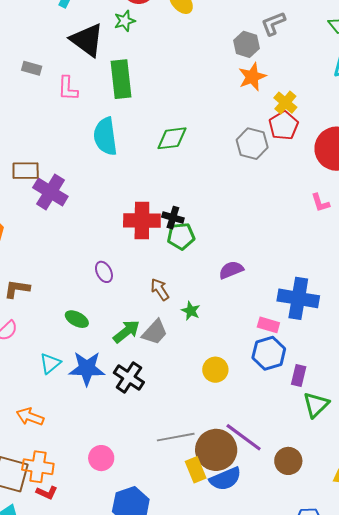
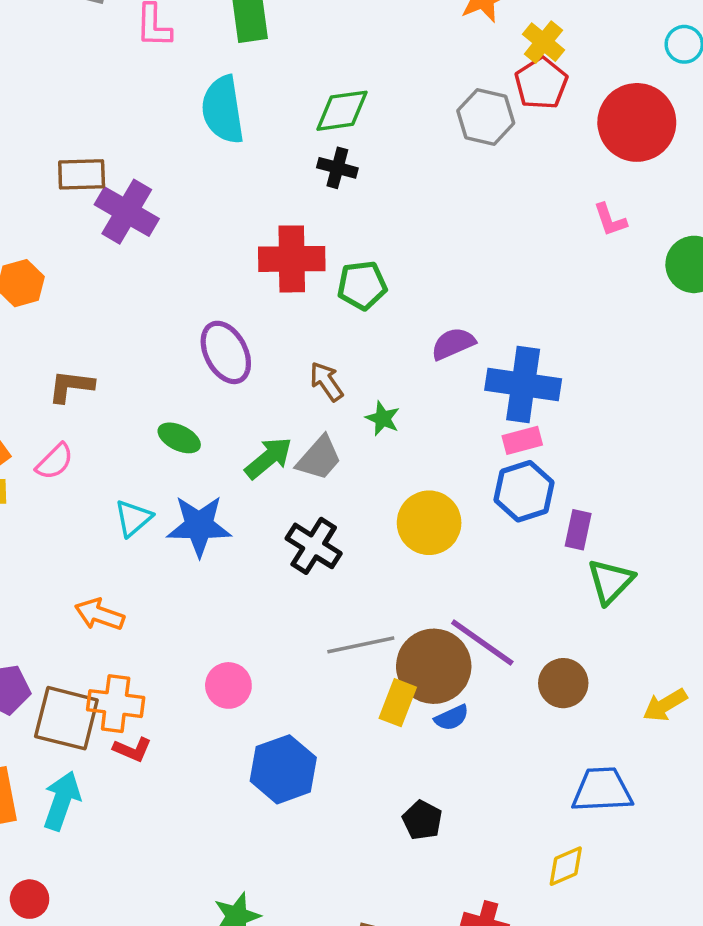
black cross: (173, 218) -> (337, 168), moved
purple ellipse: (104, 272) -> (226, 352), size x1.6
blue cross: (298, 298) -> (523, 384), moved
pink rectangle: (268, 325) -> (522, 440), turned -30
yellow circle: (215, 370) -> (429, 523), size x1.4
black cross: (129, 378) -> (314, 546), moved
yellow rectangle: (196, 470) -> (398, 703), turned 45
blue semicircle: (225, 479) -> (452, 718), size x0.6

